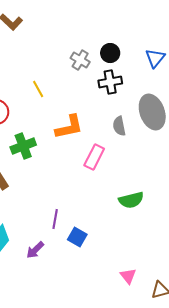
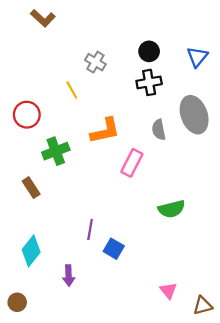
gray cross: (80, 60) -> (95, 62), moved
purple arrow: (35, 250) -> (69, 275), moved, turned -48

